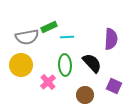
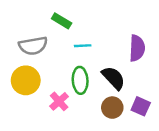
green rectangle: (49, 27) -> (62, 21), moved, turned 56
brown circle: (85, 95) -> (112, 108), moved

